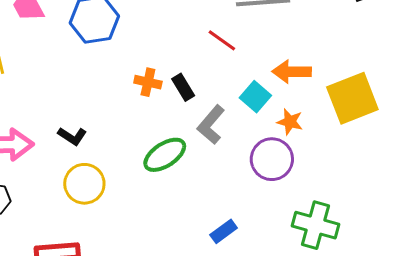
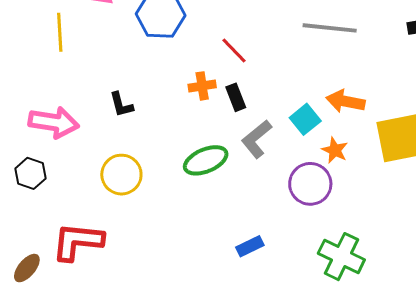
red line: (222, 40) -> (234, 50), moved
orange cross: (148, 82) -> (202, 86), turned -32
black L-shape: (72, 136) -> (121, 105), moved, turned 32

